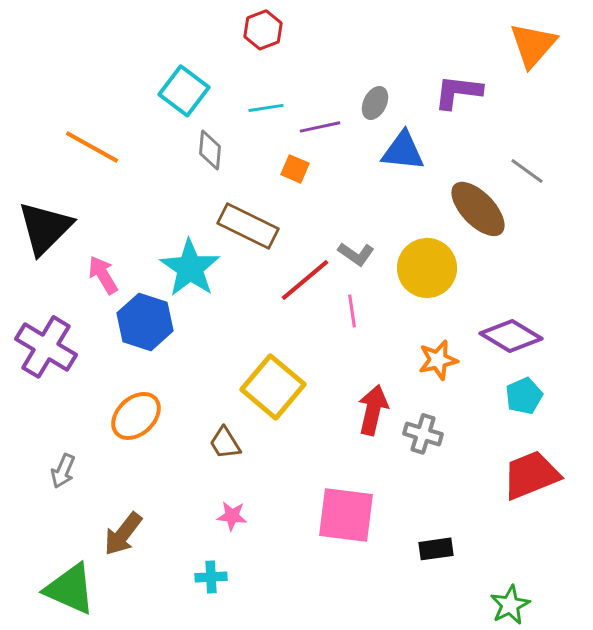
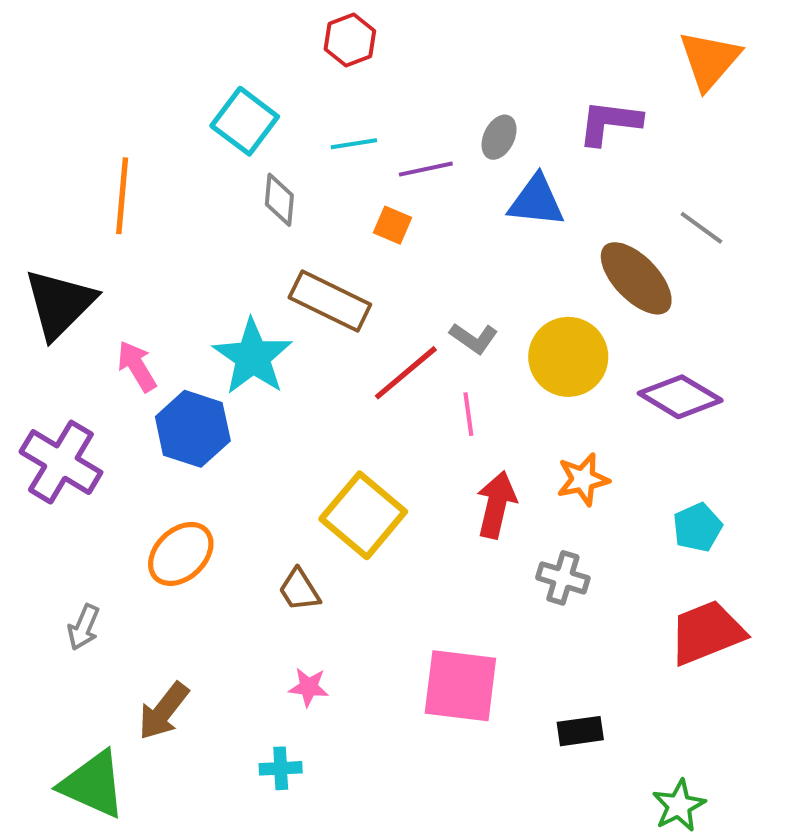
orange line: (92, 147) -> (122, 196), turned 66
purple diamond: (511, 336) -> (680, 397), moved
red arrow: (373, 410) -> (496, 505), moved

